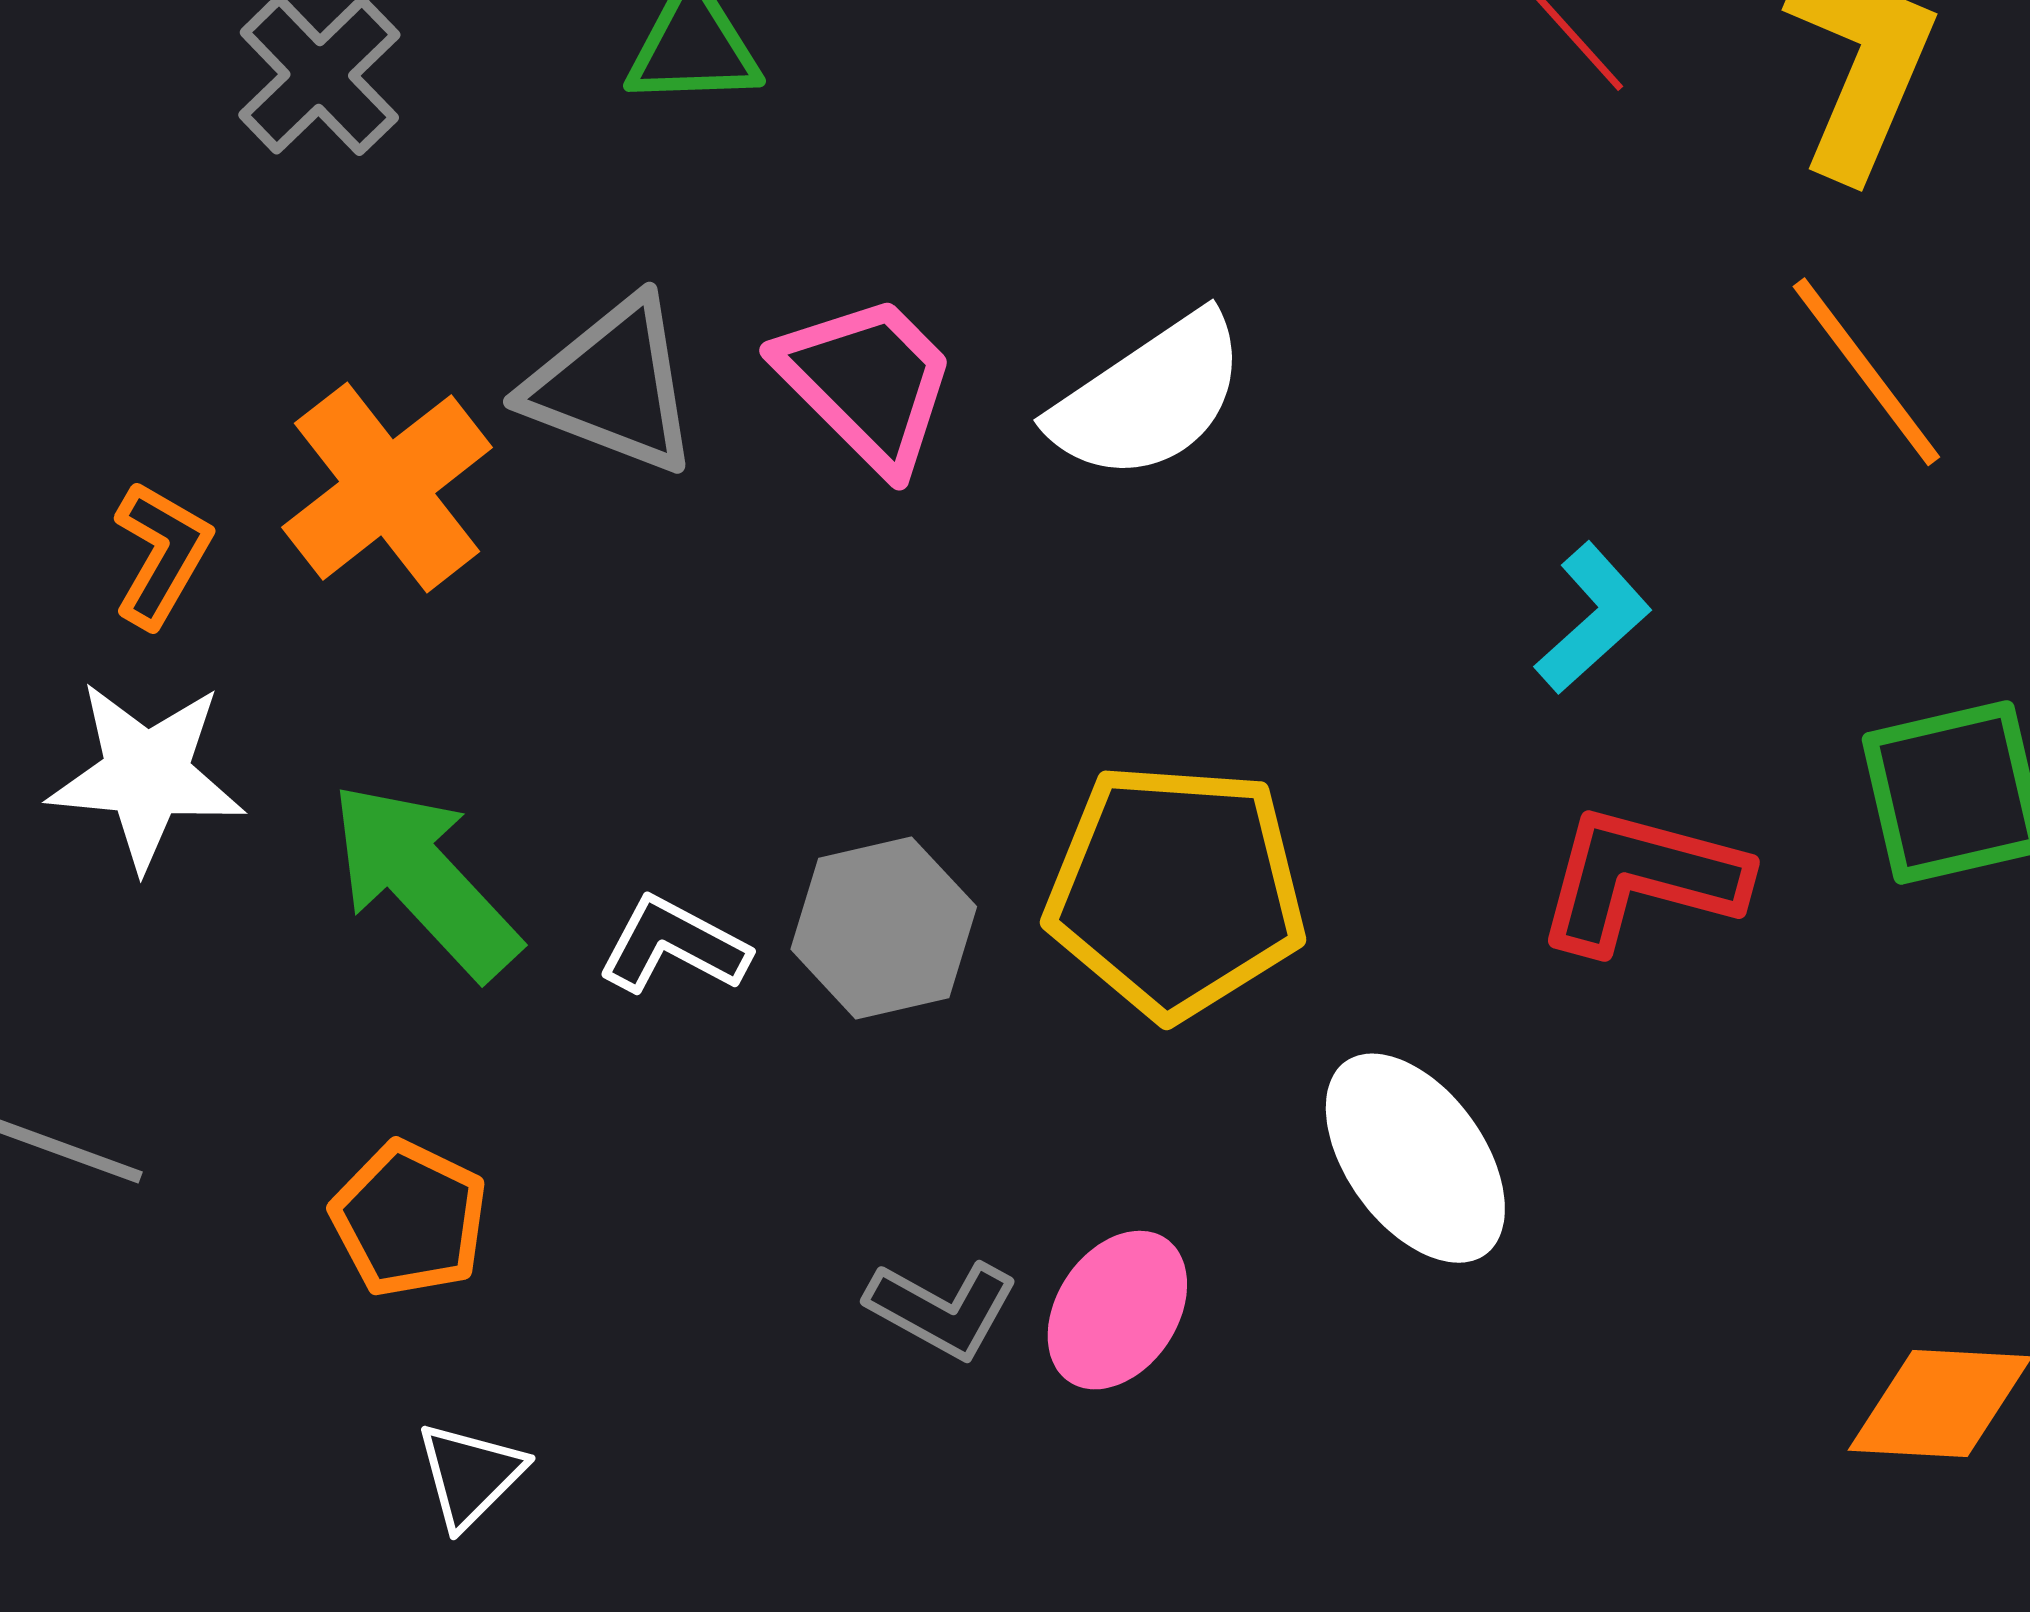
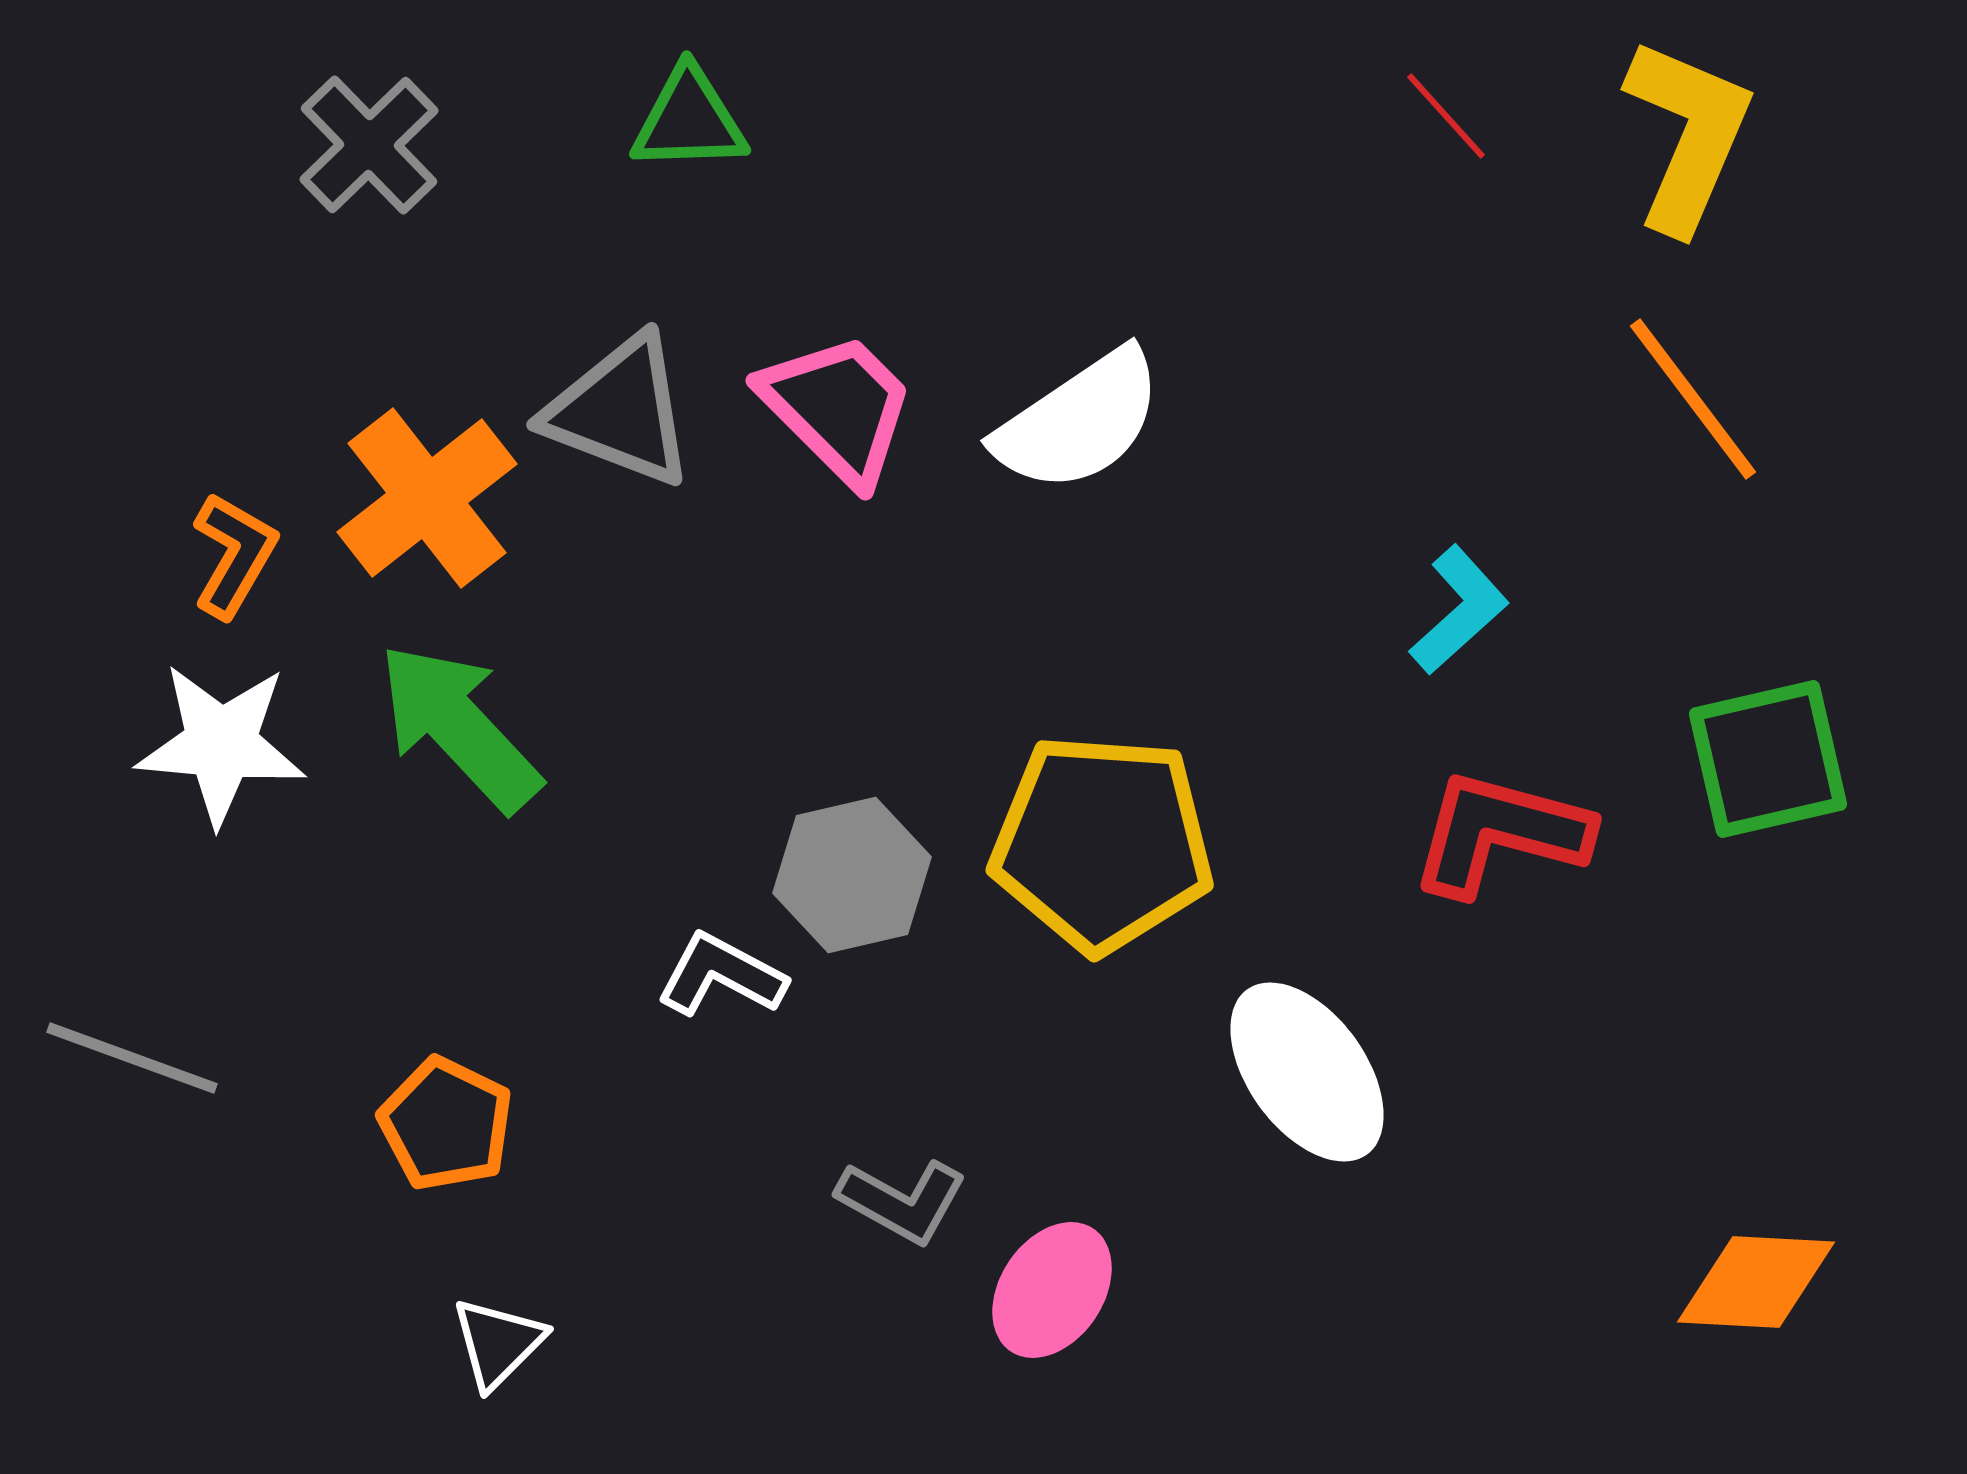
green arrow: (424, 880) -> (459, 727), moved
white L-shape: (673, 945) -> (721, 975), moved
pink ellipse: (1117, 1310) -> (1052, 1290), moved

